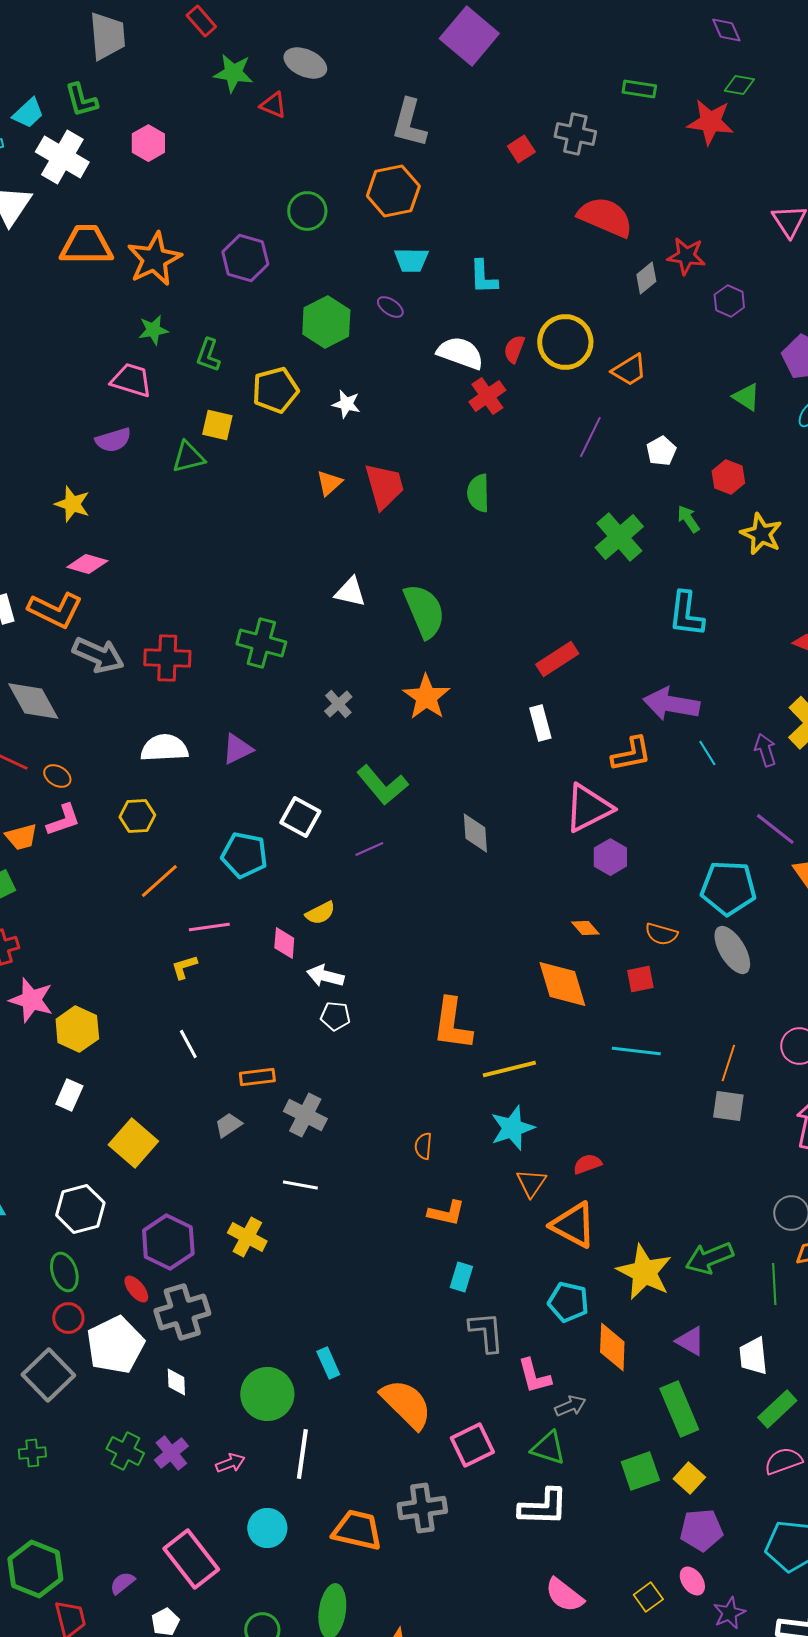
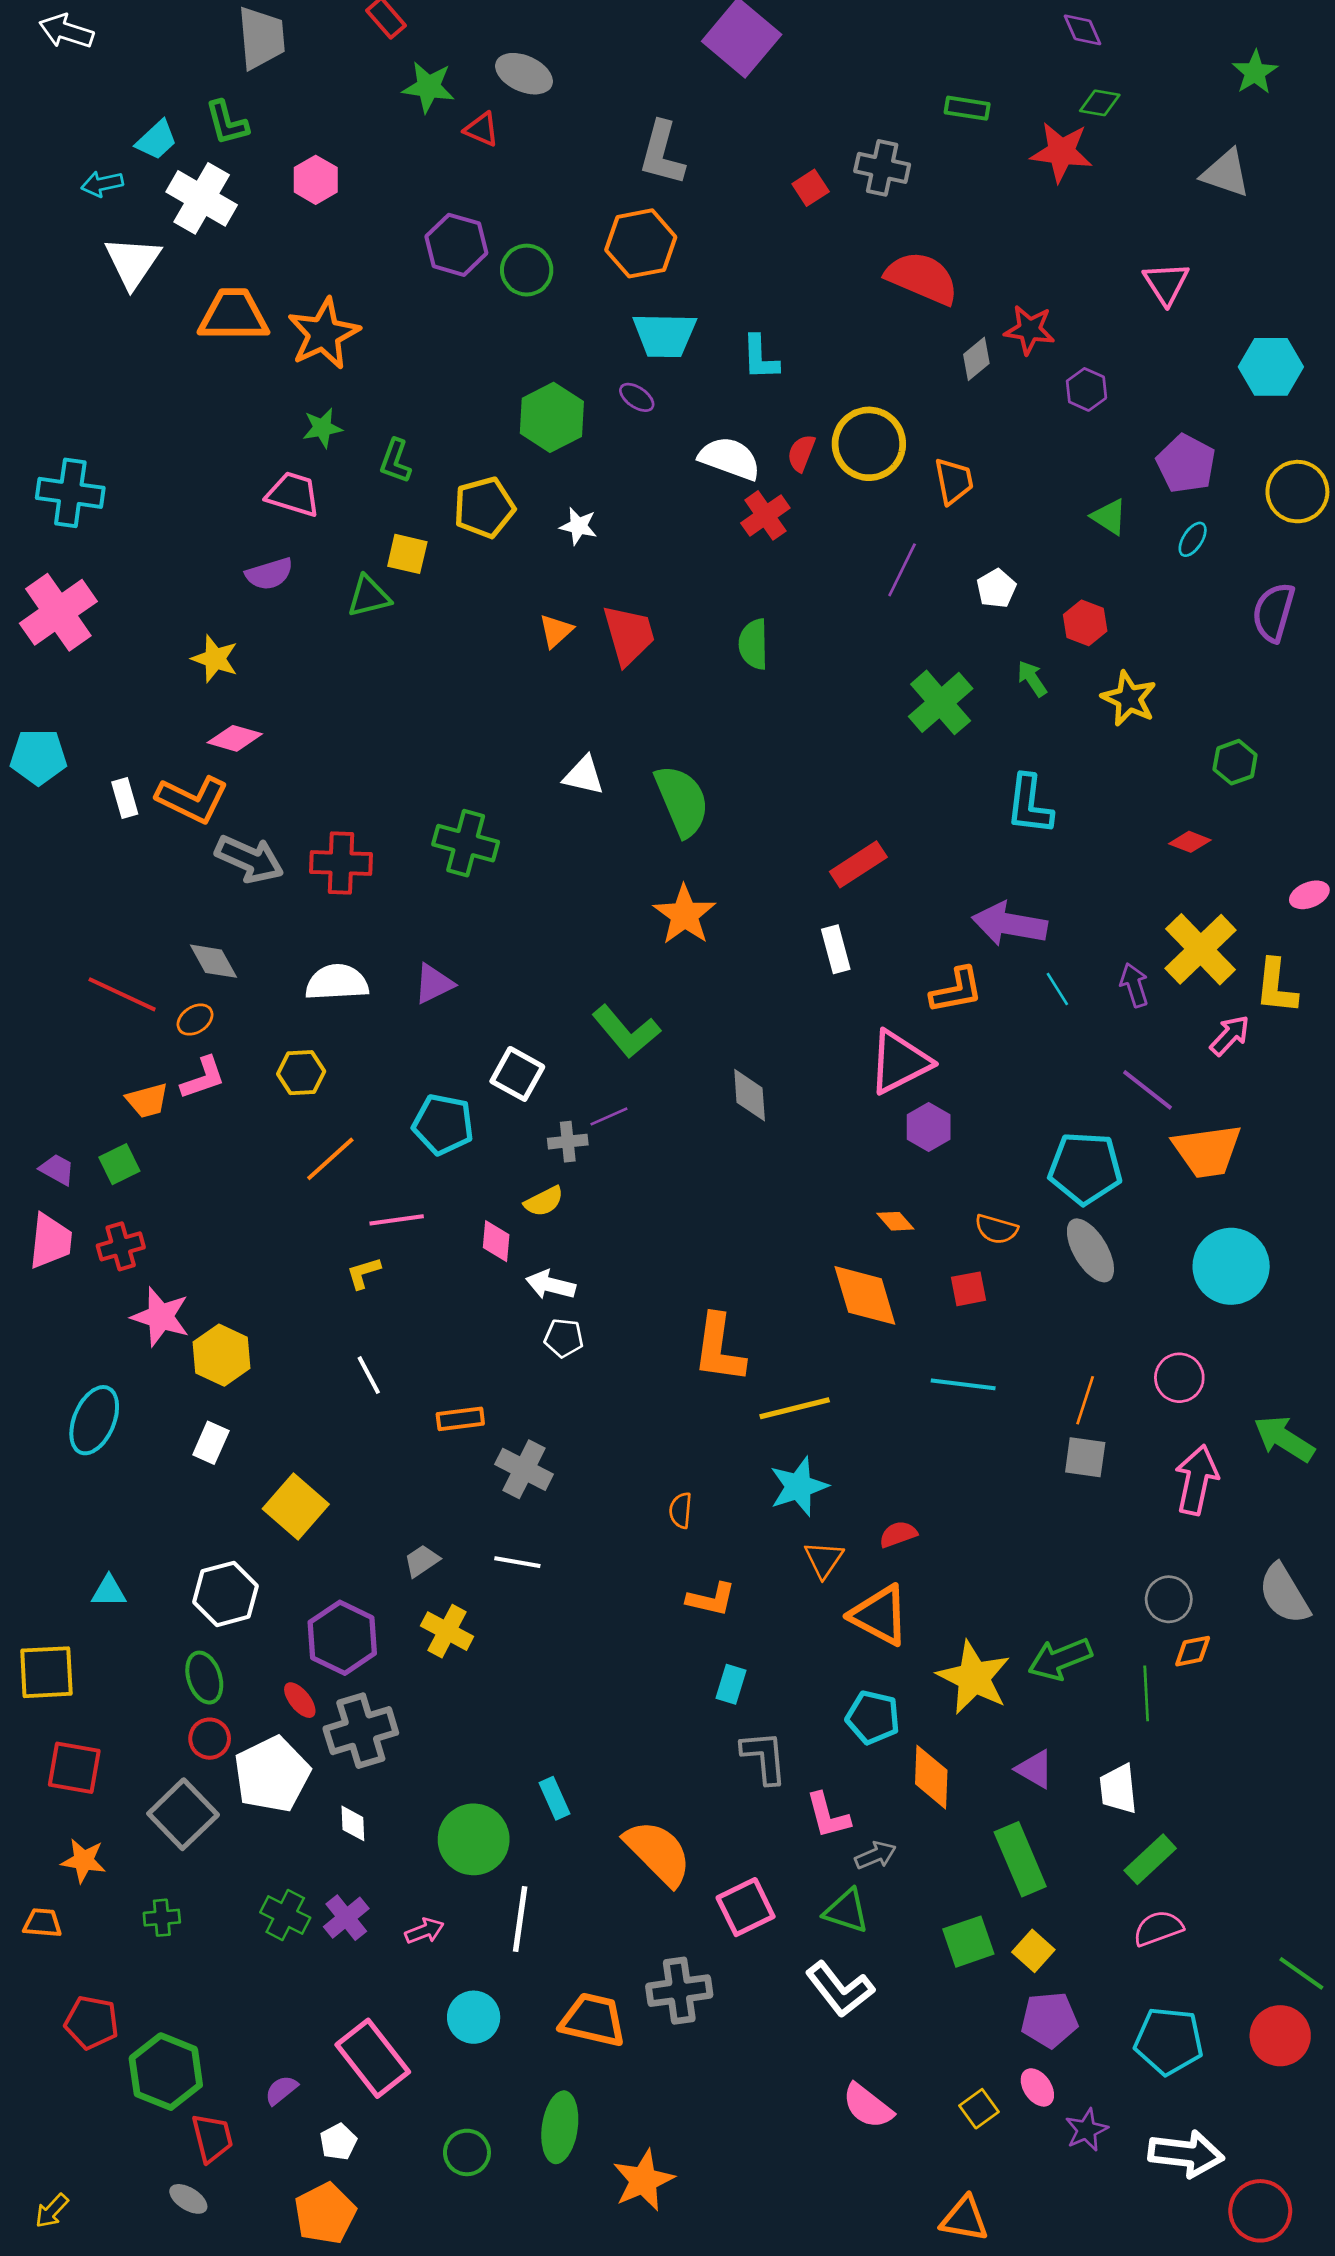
purple hexagon: (245, 258) -> (456, 245), moved
cyan trapezoid: (411, 260) -> (665, 335), size x1.4
orange trapezoid: (629, 370) -> (954, 481), turned -69
gray diamond: (33, 701) -> (214, 961), moved, size x0.7
gray cross: (338, 704) -> (568, 1142), moved, turned 36
orange ellipse: (57, 776) -> (195, 1020), turned -64
gray trapezoid: (228, 1125) -> (422, 1561), moved
white L-shape: (543, 1507) -> (840, 1989), turned 50

